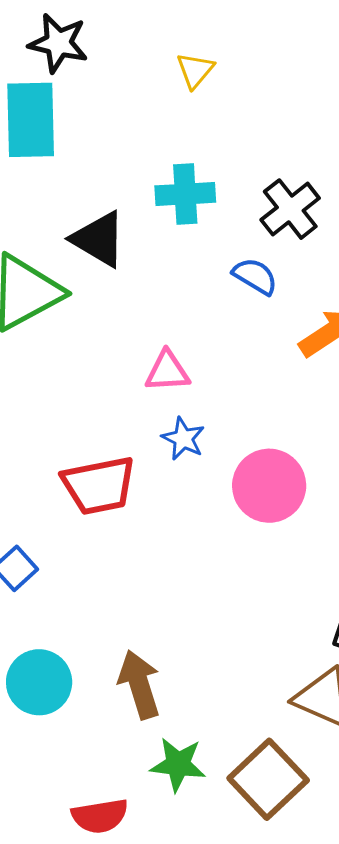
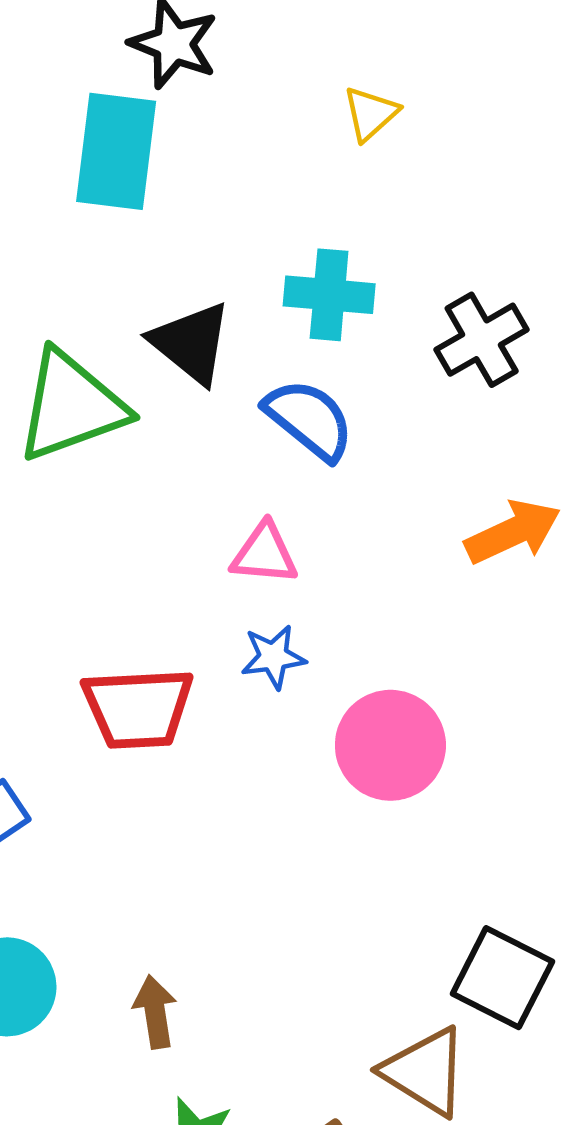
blue semicircle: (255, 276) -> (309, 419), moved, size x1.4
blue star: (183, 439) -> (273, 657), turned 30
brown arrow: (139, 685) -> (155, 1012), size x0.7

